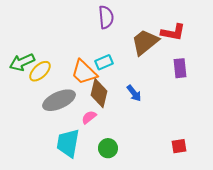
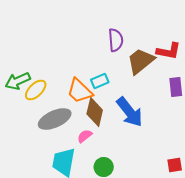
purple semicircle: (106, 17) -> (116, 40), moved
blue arrow: (134, 93) -> (130, 112), size x1.8

